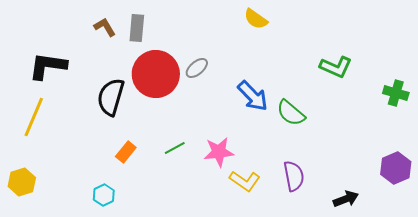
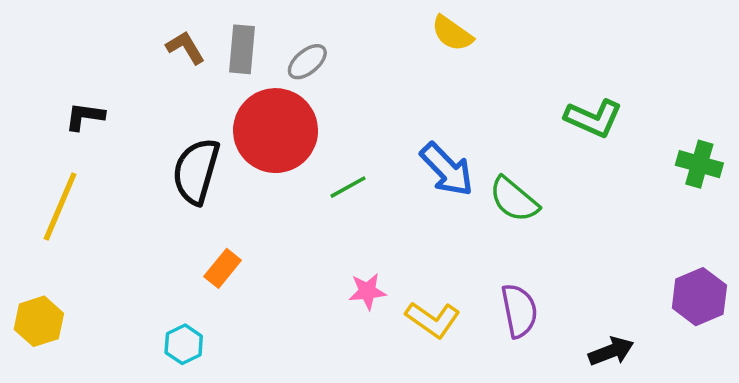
black L-shape: (48, 66) -> (85, 116), size x0.6
gray ellipse: (197, 68) -> (307, 62), moved
green line: (175, 148) -> (348, 187), moved
pink star: (219, 152) -> (367, 291), moved, size x0.7

